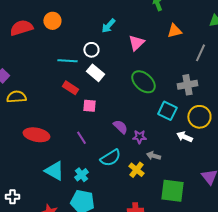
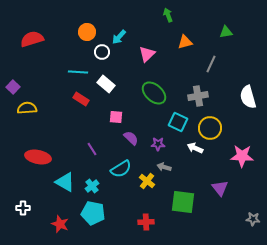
orange circle: (52, 21) -> (87, 32), moved
white circle: (91, 50) -> (102, 52), moved
pink square: (89, 106) -> (116, 117), moved
red ellipse: (36, 135) -> (38, 157), moved
purple star: (139, 137) -> (158, 144), moved

